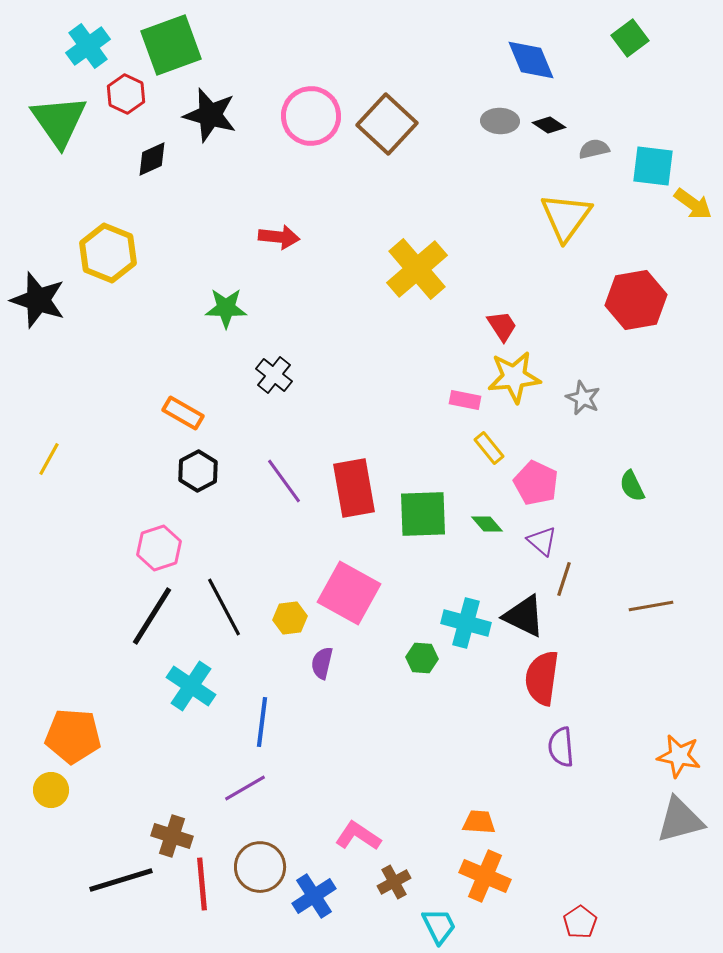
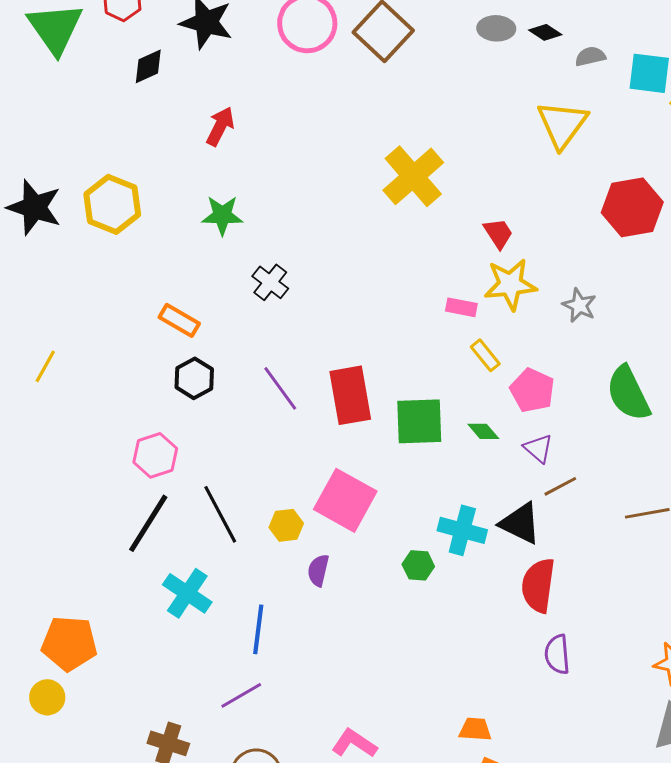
red arrow: (279, 237) -> (220, 126), moved, turned -69
yellow hexagon: (108, 253) -> (112, 204), moved
green semicircle: (632, 486) -> (628, 393), size x1.8
brown line: (564, 579) -> (560, 486), turned 44

